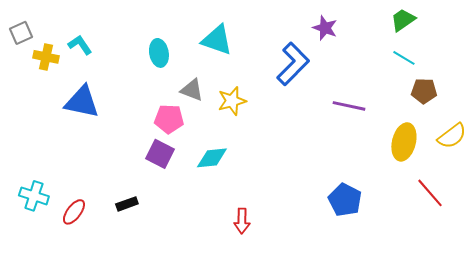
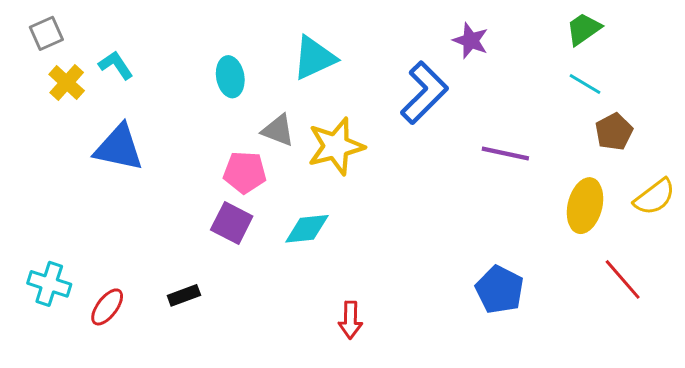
gray square: (21, 33) -> (46, 33), moved
cyan triangle: (217, 40) -> (314, 58), turned -44
yellow cross: (46, 57) -> (67, 83), turned 30
brown pentagon: (424, 91) -> (614, 132), turned -30
yellow star: (232, 101) -> (336, 146), size x1.4

